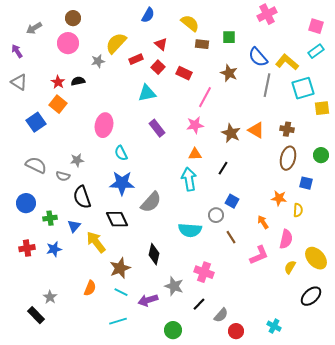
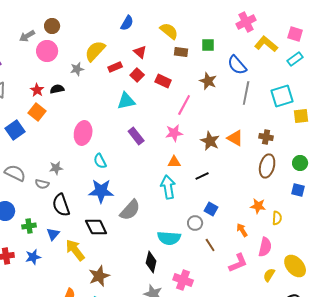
gray arrow: (34, 28) -> (27, 36), moved
yellow L-shape: (287, 62) -> (266, 44), moved
black line: (223, 168) -> (202, 176), turned 32
blue square: (306, 183) -> (298, 190), moved
black diamond: (154, 254) -> (151, 262), moved

